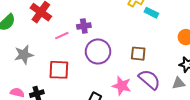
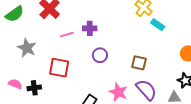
purple circle: (98, 52) -> (100, 55), size x0.6
gray star: (24, 55) -> (27, 48), turned 30

